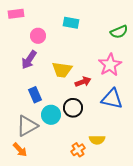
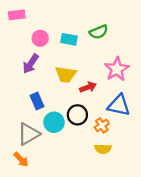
cyan rectangle: (71, 23) -> (69, 39), moved
green semicircle: (119, 32) -> (99, 32), moved
orange cross: (78, 150) -> (102, 125), moved

